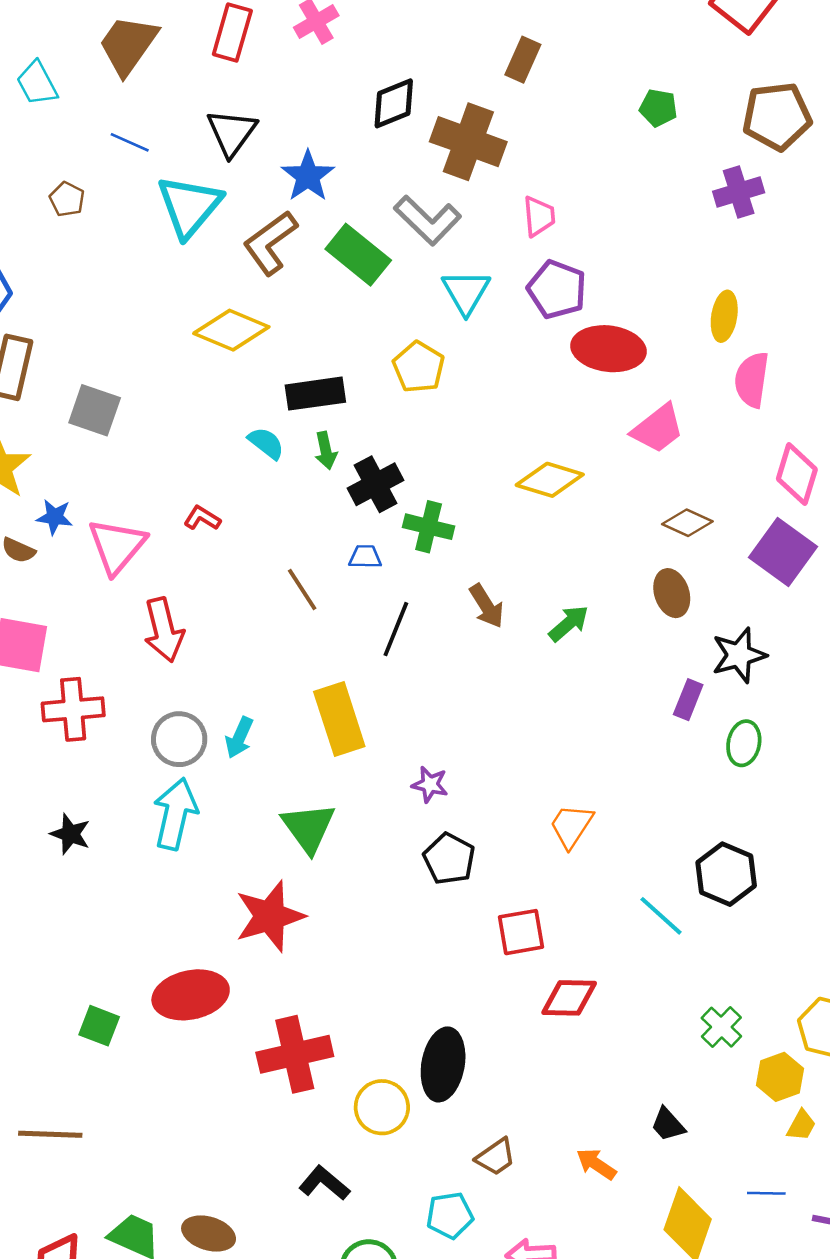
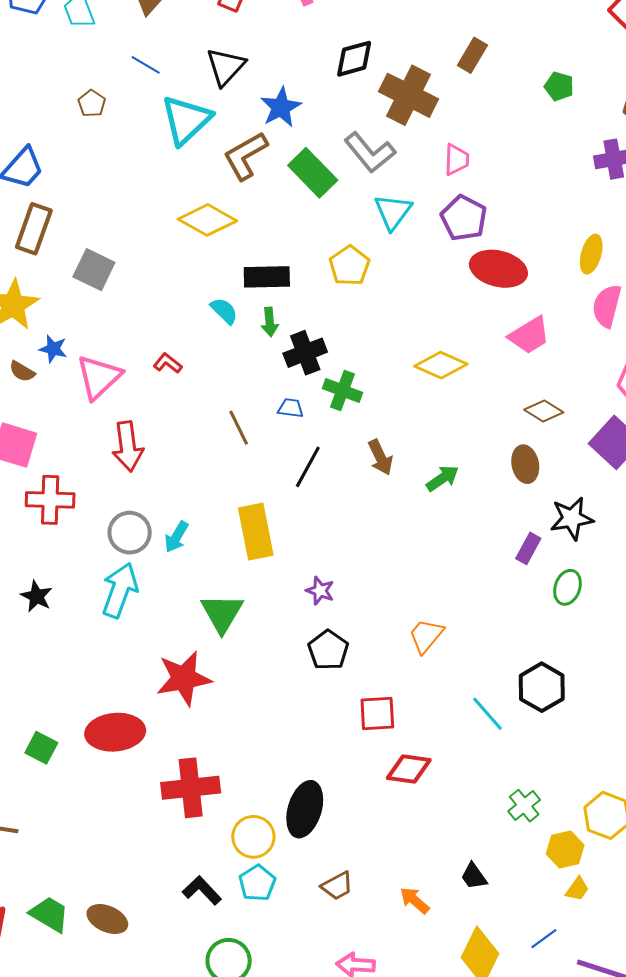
brown rectangle: (523, 60) -> (472, 55), moved
blue line: (766, 1193) -> (544, 939), turned -44
cyan pentagon: (450, 1215) -> (257, 883), moved, turned -30

